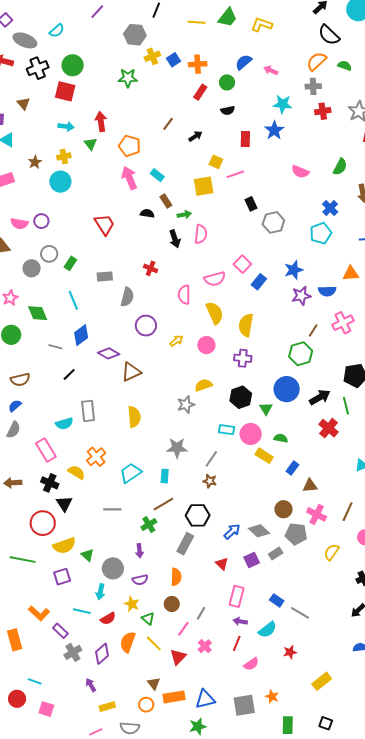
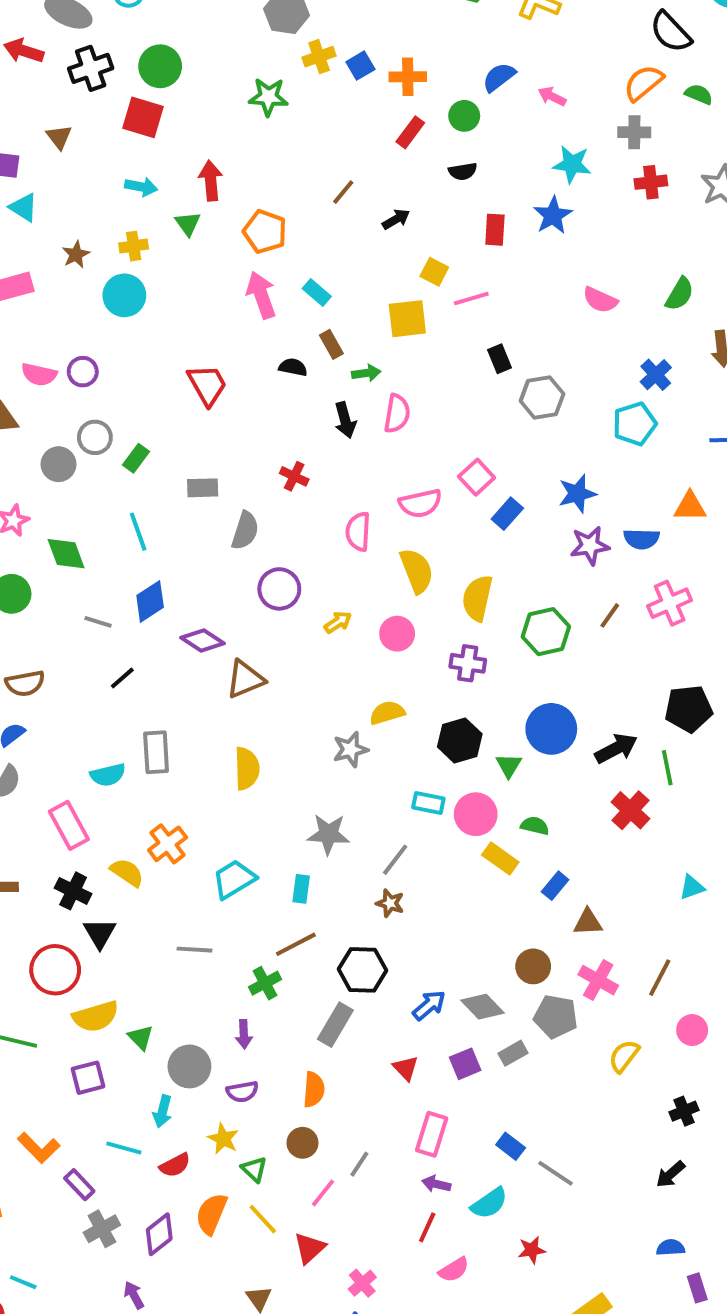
green hexagon: (301, 354) -> (546, 632), moved
pink cross: (205, 646) -> (362, 1283), moved

